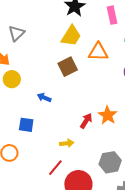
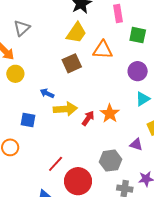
yellow arrow: (67, 143) -> (65, 109), moved, size x1.6

